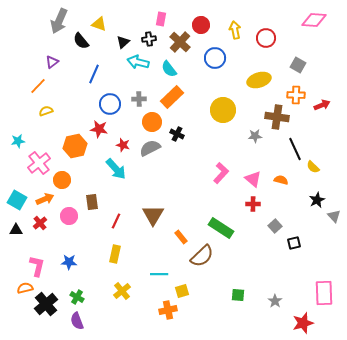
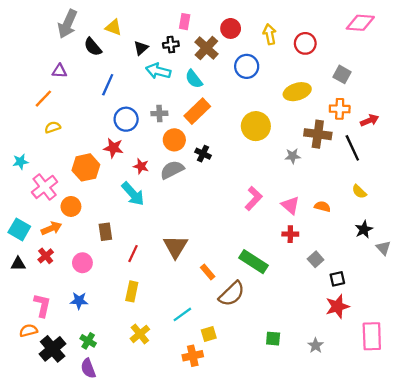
purple triangle: (52, 62) -> (59, 71), turned 40
black line: (295, 149) -> (352, 148), moved
pink circle: (69, 216) -> (82, 263), moved
cyan line: (159, 274) -> (182, 314), turned -36
red star: (303, 323) -> (337, 306), moved

